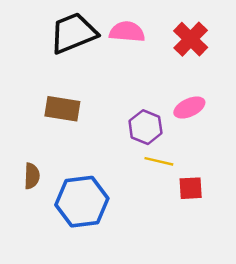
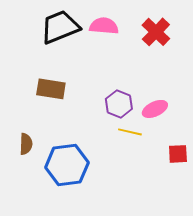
pink ellipse: (189, 108) -> (155, 109), moved
red square: (191, 188) -> (178, 154), moved

